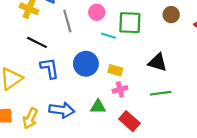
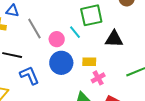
pink circle: (97, 12) -> (57, 39), moved
cyan line: (108, 36) -> (75, 32), turned 48
black triangle: (158, 62) -> (114, 39), moved

